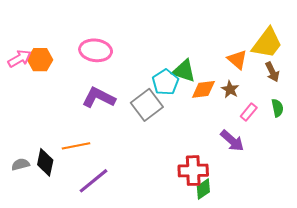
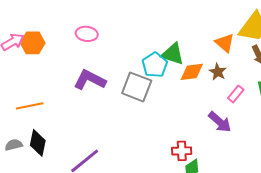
pink ellipse: (96, 50) -> (87, 34), size x0.7
gray square: (147, 105) -> (137, 87), turned -32
orange line: (76, 146) -> (30, 106), moved
red cross: (193, 171) -> (182, 151), size x0.7

